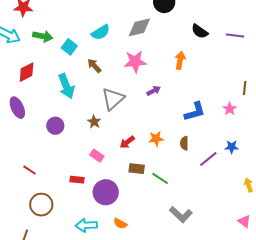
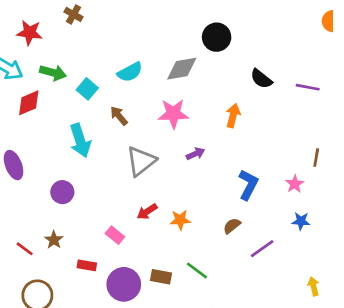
red diamond: (27, 72) -> (29, 103), moved
blue L-shape: (195, 112) -> (248, 185), turned -50
brown star: (94, 122) -> (54, 240), moved
orange star: (156, 139) -> (180, 220), moved
red arrow: (127, 142) -> (147, 212), moved
brown semicircle: (184, 143) -> (232, 226), turned 48
blue star: (232, 147) -> (301, 221), moved
brown rectangle: (137, 169) -> (161, 277), moved

